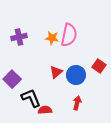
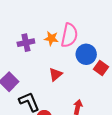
purple cross: (19, 37) -> (26, 43), moved
blue circle: (76, 75) -> (86, 54), moved

